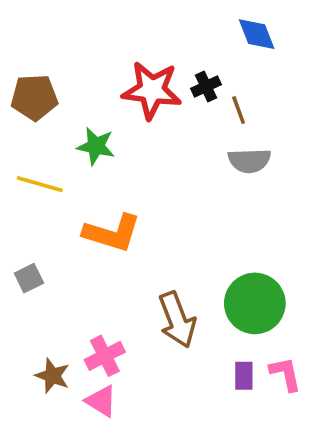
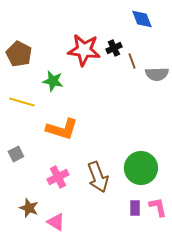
brown pentagon: (34, 97) -> (19, 54), turned 30
gray semicircle: (249, 161) -> (157, 74), moved
pink cross: (105, 356) -> (58, 177), moved

